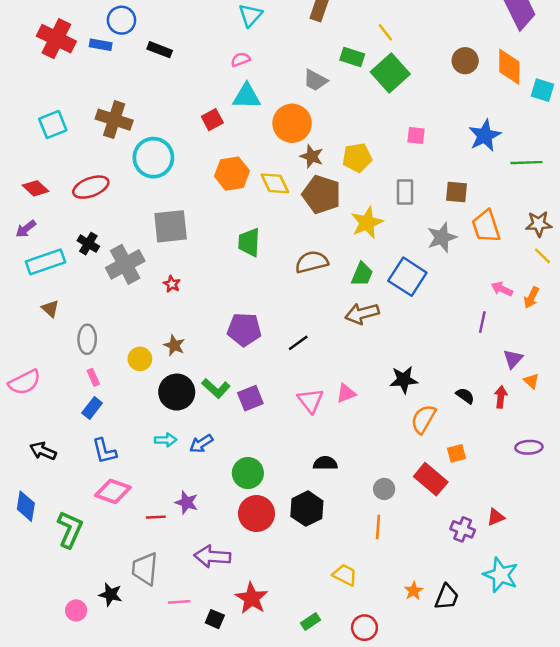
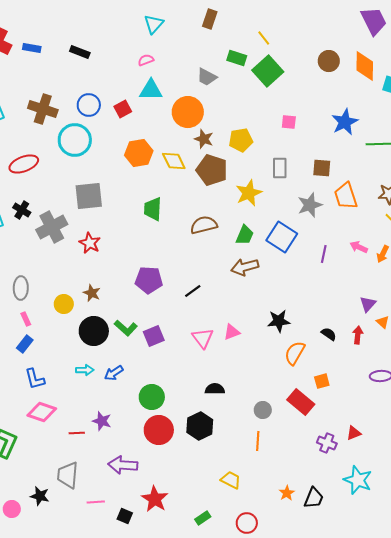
blue circle: (121, 20) -> (89, 105), moved
red star: (172, 284) -> (90, 243), size x1.5
purple line: (482, 322) -> (324, 254), moved

